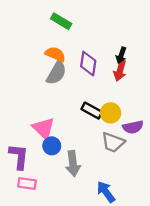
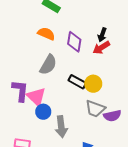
red arrow: (120, 71) -> (101, 48), turned 42
gray semicircle: (56, 73) -> (48, 65), moved
purple semicircle: (133, 127) -> (112, 116), moved
purple L-shape: (19, 156) -> (20, 91), moved

